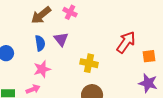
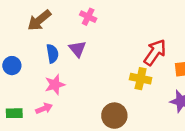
brown arrow: (41, 15) -> (39, 20), moved
yellow cross: (89, 63) -> (141, 79), moved

